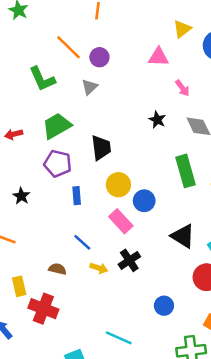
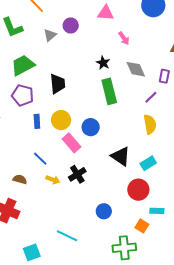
purple circle: (99, 57) -> (71, 25), moved
green rectangle: (185, 171) -> (109, 91), moved
yellow circle: (118, 185) -> (61, 120), moved

